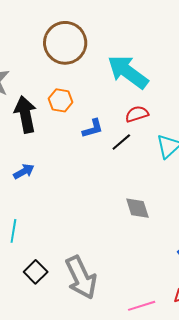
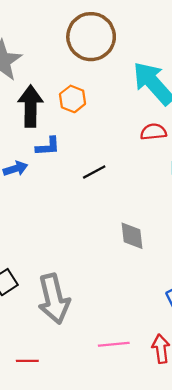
blue L-shape: (93, 128) -> (48, 146), moved
black line: (121, 142) -> (94, 172), moved

